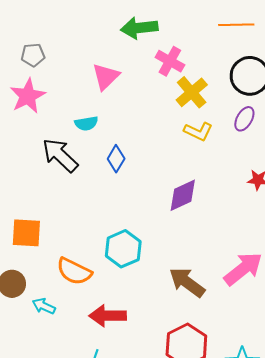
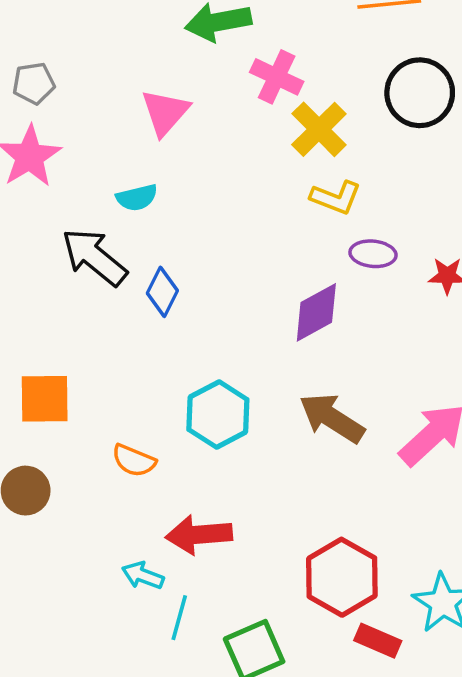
purple ellipse: (244, 119) -> (373, 254), moved, turned 70
blue diamond: (116, 159) -> (162, 292), moved
orange semicircle: (74, 271) -> (134, 461), size x0.7
brown arrow: (187, 282) -> (332, 418), moved
cyan arrow: (44, 306) -> (143, 576), moved

